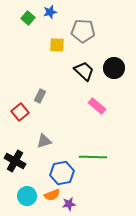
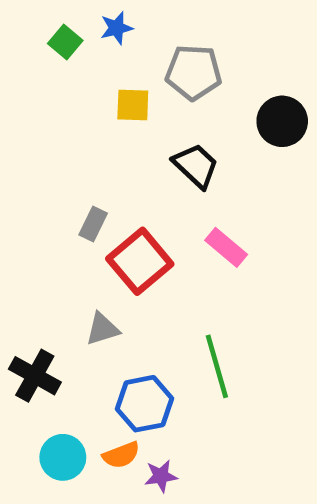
black circle: (114, 68) -> (282, 121), moved
red square: (20, 112) -> (140, 261), moved, size x1.5
green line: (93, 157) -> (217, 366), turned 72

